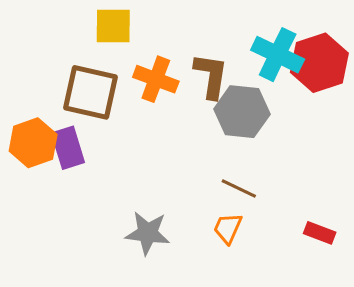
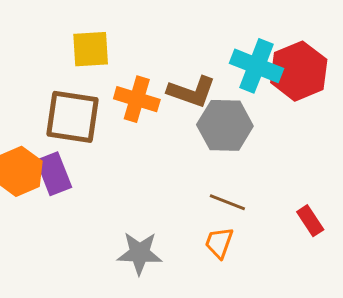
brown L-shape: (211, 76) -> (191, 92), turned 105
red rectangle: (320, 233) -> (310, 221), moved, turned 40

